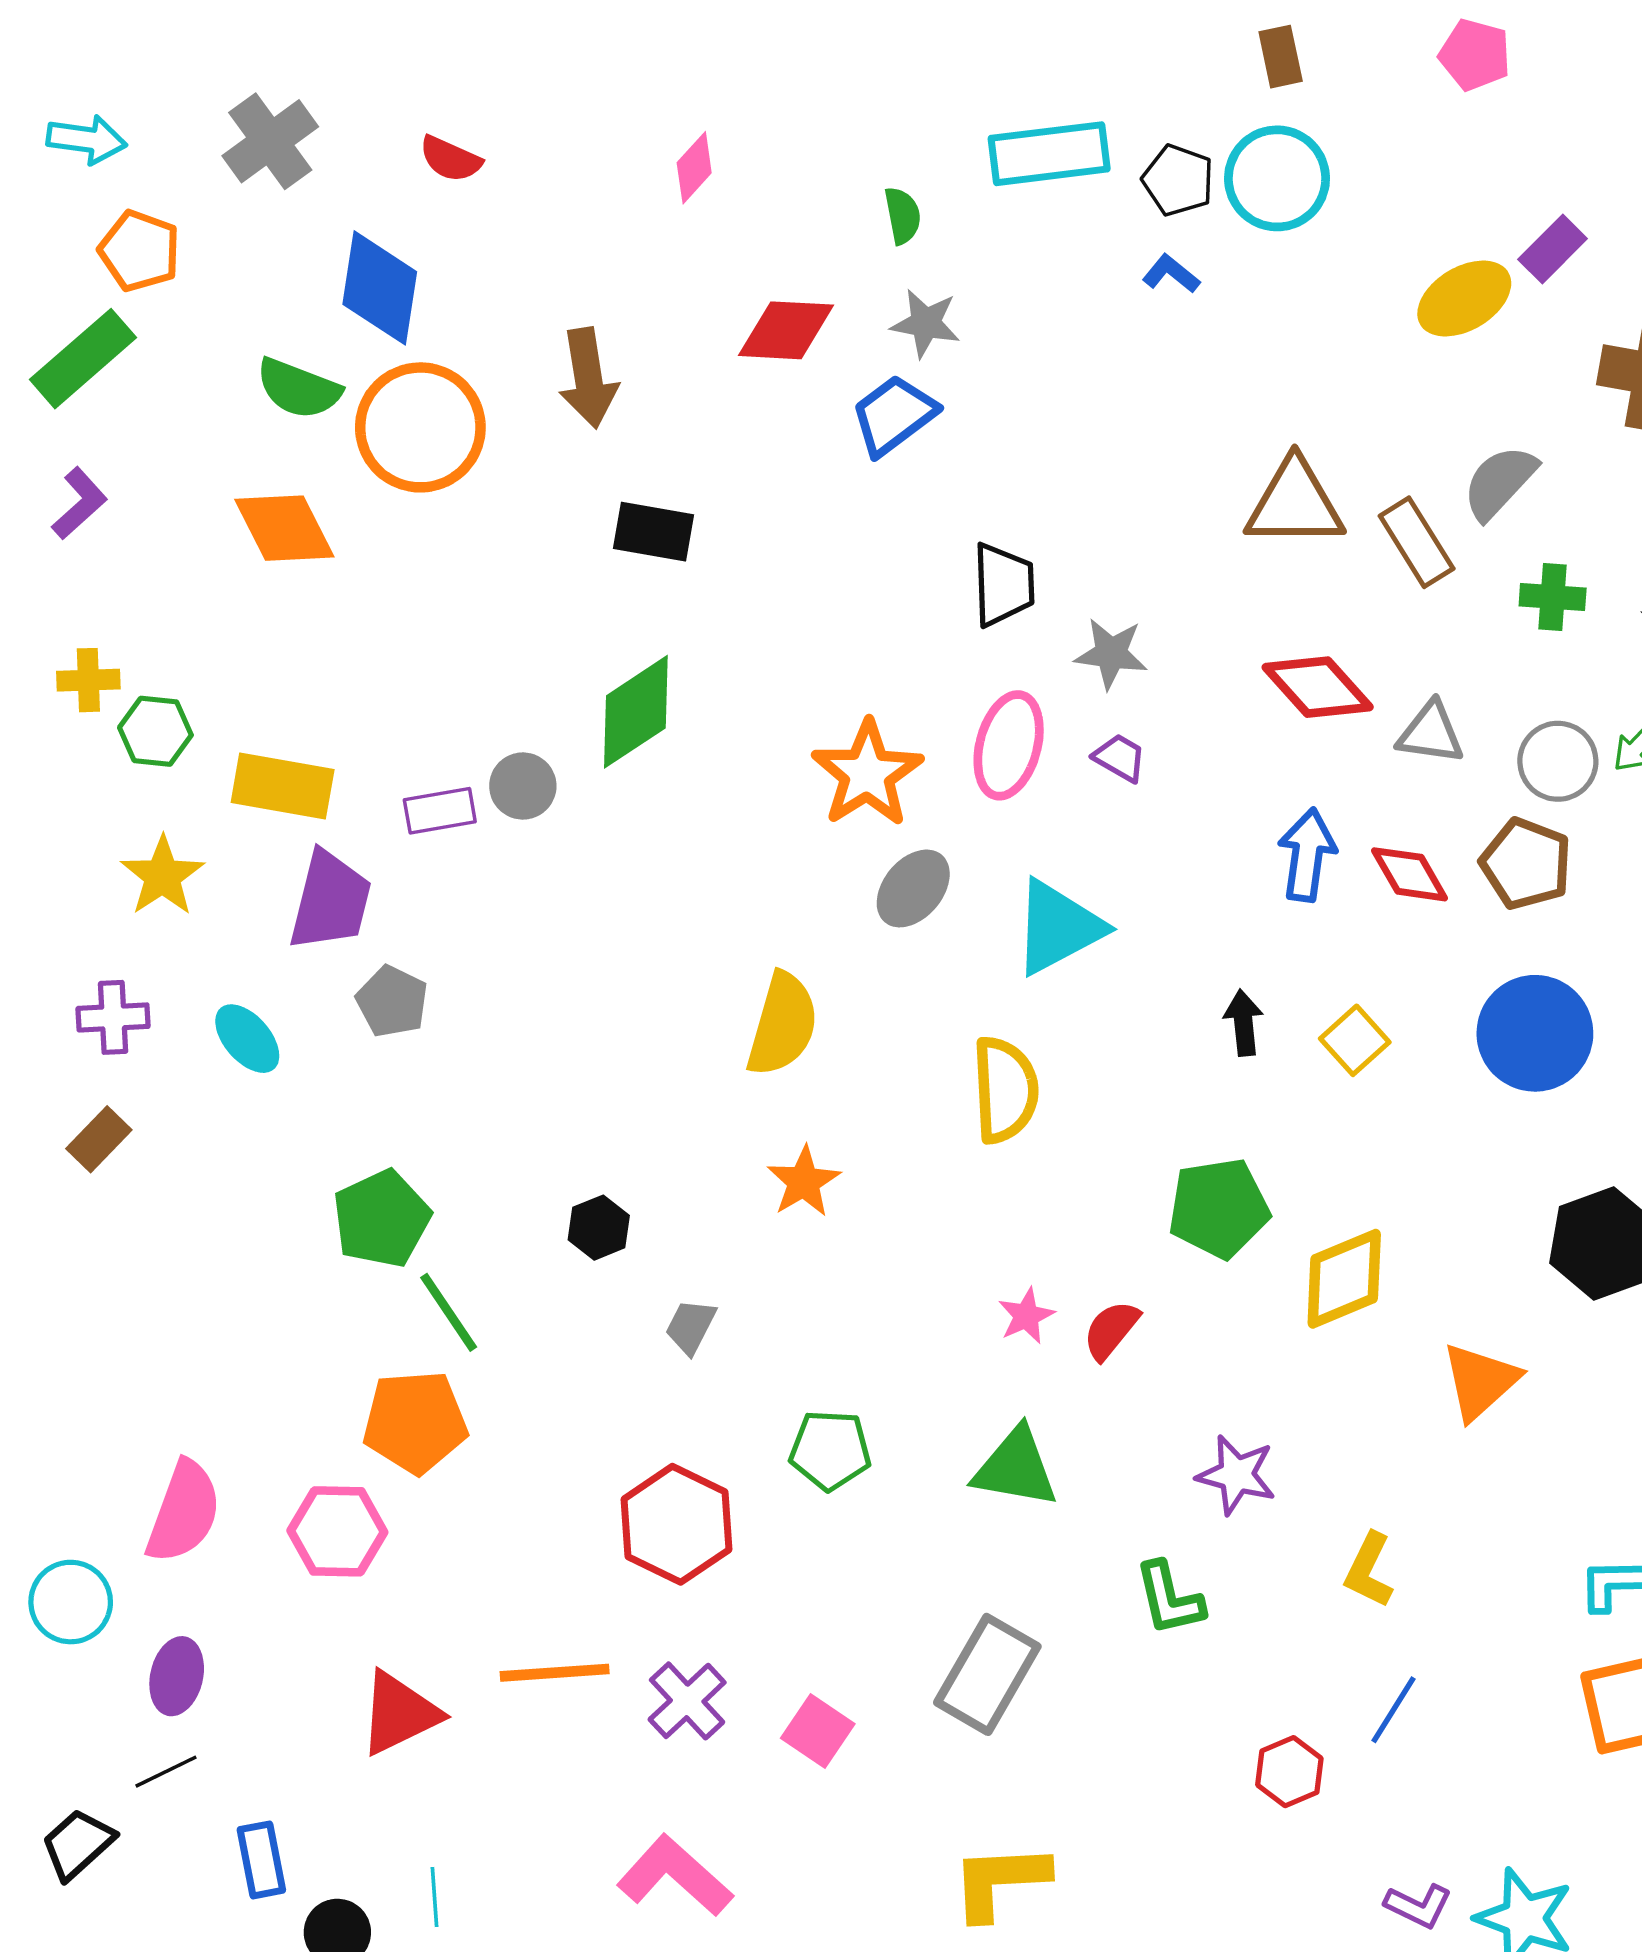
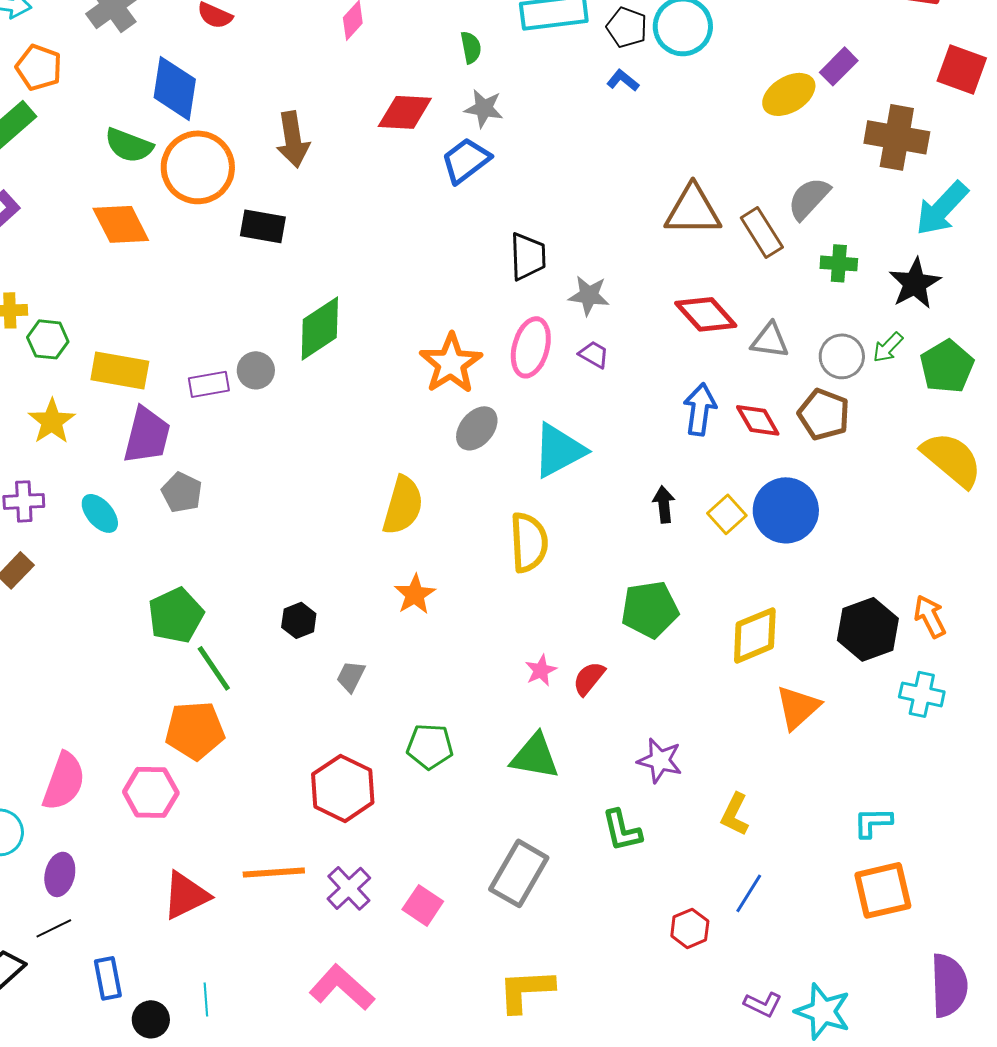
black rectangle: (654, 532) -> (263, 226), moved
blue circle: (1535, 1033) -> (786, 510), moved
yellow diamond: (1344, 1279) -> (755, 635), moved

